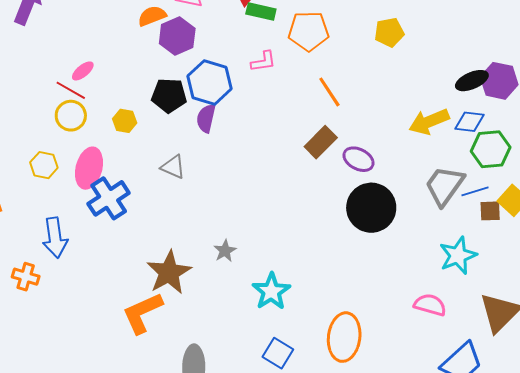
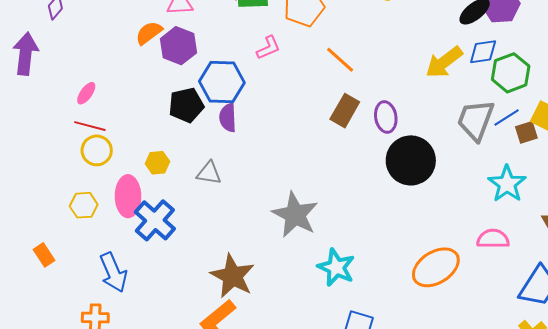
pink ellipse: (83, 71) -> (86, 93), moved
yellow hexagon: (125, 121) -> (157, 163), moved
purple ellipse: (359, 159) -> (386, 117), turned 68
gray star: (225, 251) -> (295, 215), moved, size x2.0
orange ellipse: (344, 337) -> (436, 267), moved, turned 66

